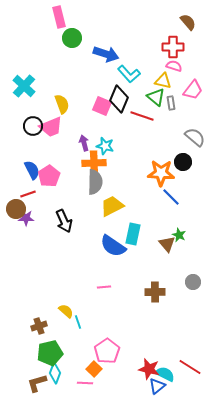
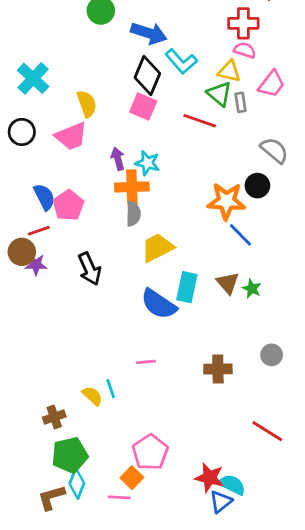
black diamond: (119, 99) -> (147, 76), moved
black circle: (33, 126) -> (22, 132), moved
gray semicircle: (95, 182) -> (133, 214), size x0.7
brown triangle: (167, 244) -> (228, 283), moved
cyan line: (78, 322) -> (111, 389), moved
red line: (190, 367) -> (267, 431), moved

